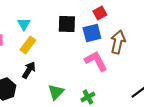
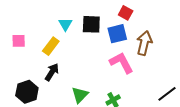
red square: (100, 13) -> (126, 13), turned -32
cyan triangle: (24, 24) -> (65, 24), moved

